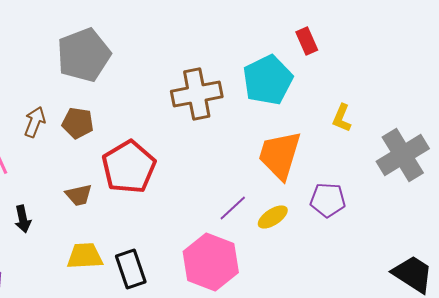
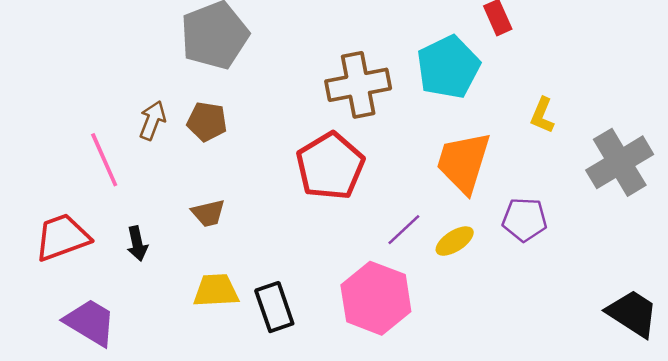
red pentagon: (129, 167) -> (330, 166), moved

